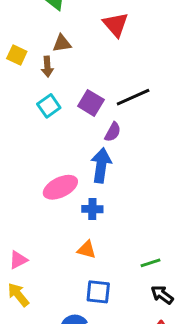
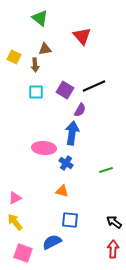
cyan square: (49, 106) -> (36, 92), turned 35
pink ellipse: (60, 187) -> (44, 148), turned 30
blue cross: (92, 209) -> (66, 163), turned 32
green line: (150, 263) -> (106, 170), moved

